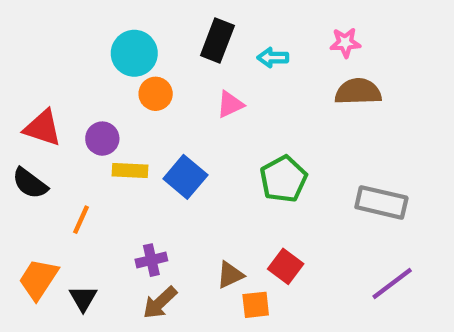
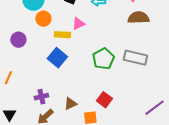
yellow rectangle: (130, 170) -> (62, 35), moved
gray rectangle: (381, 202) -> (135, 58), moved
brown triangle: (230, 275) -> (70, 104), moved

